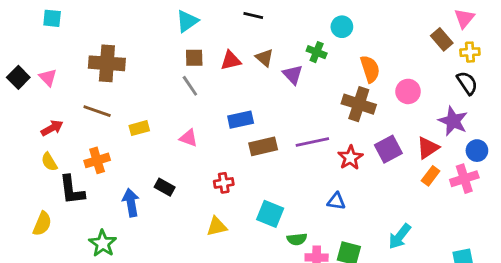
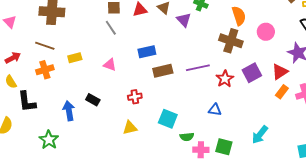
orange cross: (97, 160) -> (45, 70), moved

